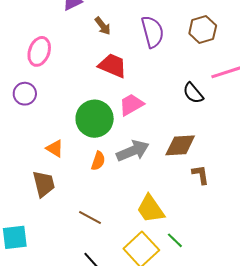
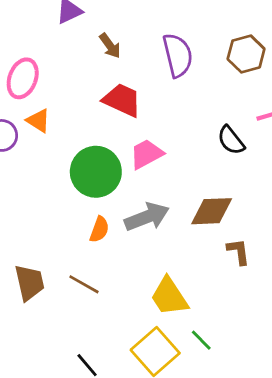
orange triangle: (55, 148) -> (38, 121), moved
brown trapezoid: (44, 184) -> (29, 283), moved
brown line: (90, 218) -> (84, 284), moved

